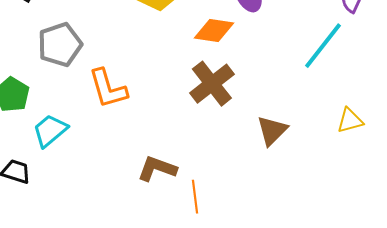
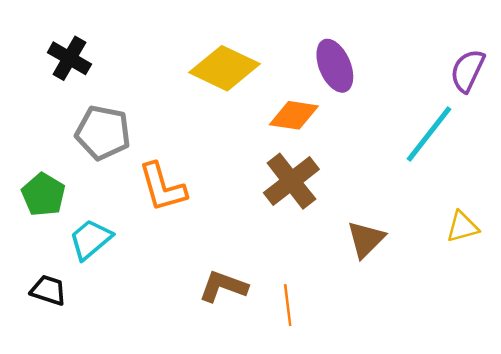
gray pentagon: (60, 45) -> (103, 133), turned 30
orange line: (195, 197) -> (288, 305), moved

